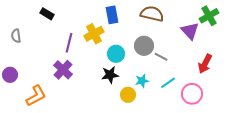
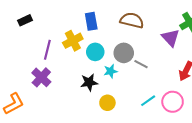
black rectangle: (47, 14) -> (25, 20), turned -56
cyan circle: (116, 54) -> (95, 52), moved
cyan star: (142, 81) -> (110, 71), moved
cyan line: (168, 83) -> (148, 101), moved

